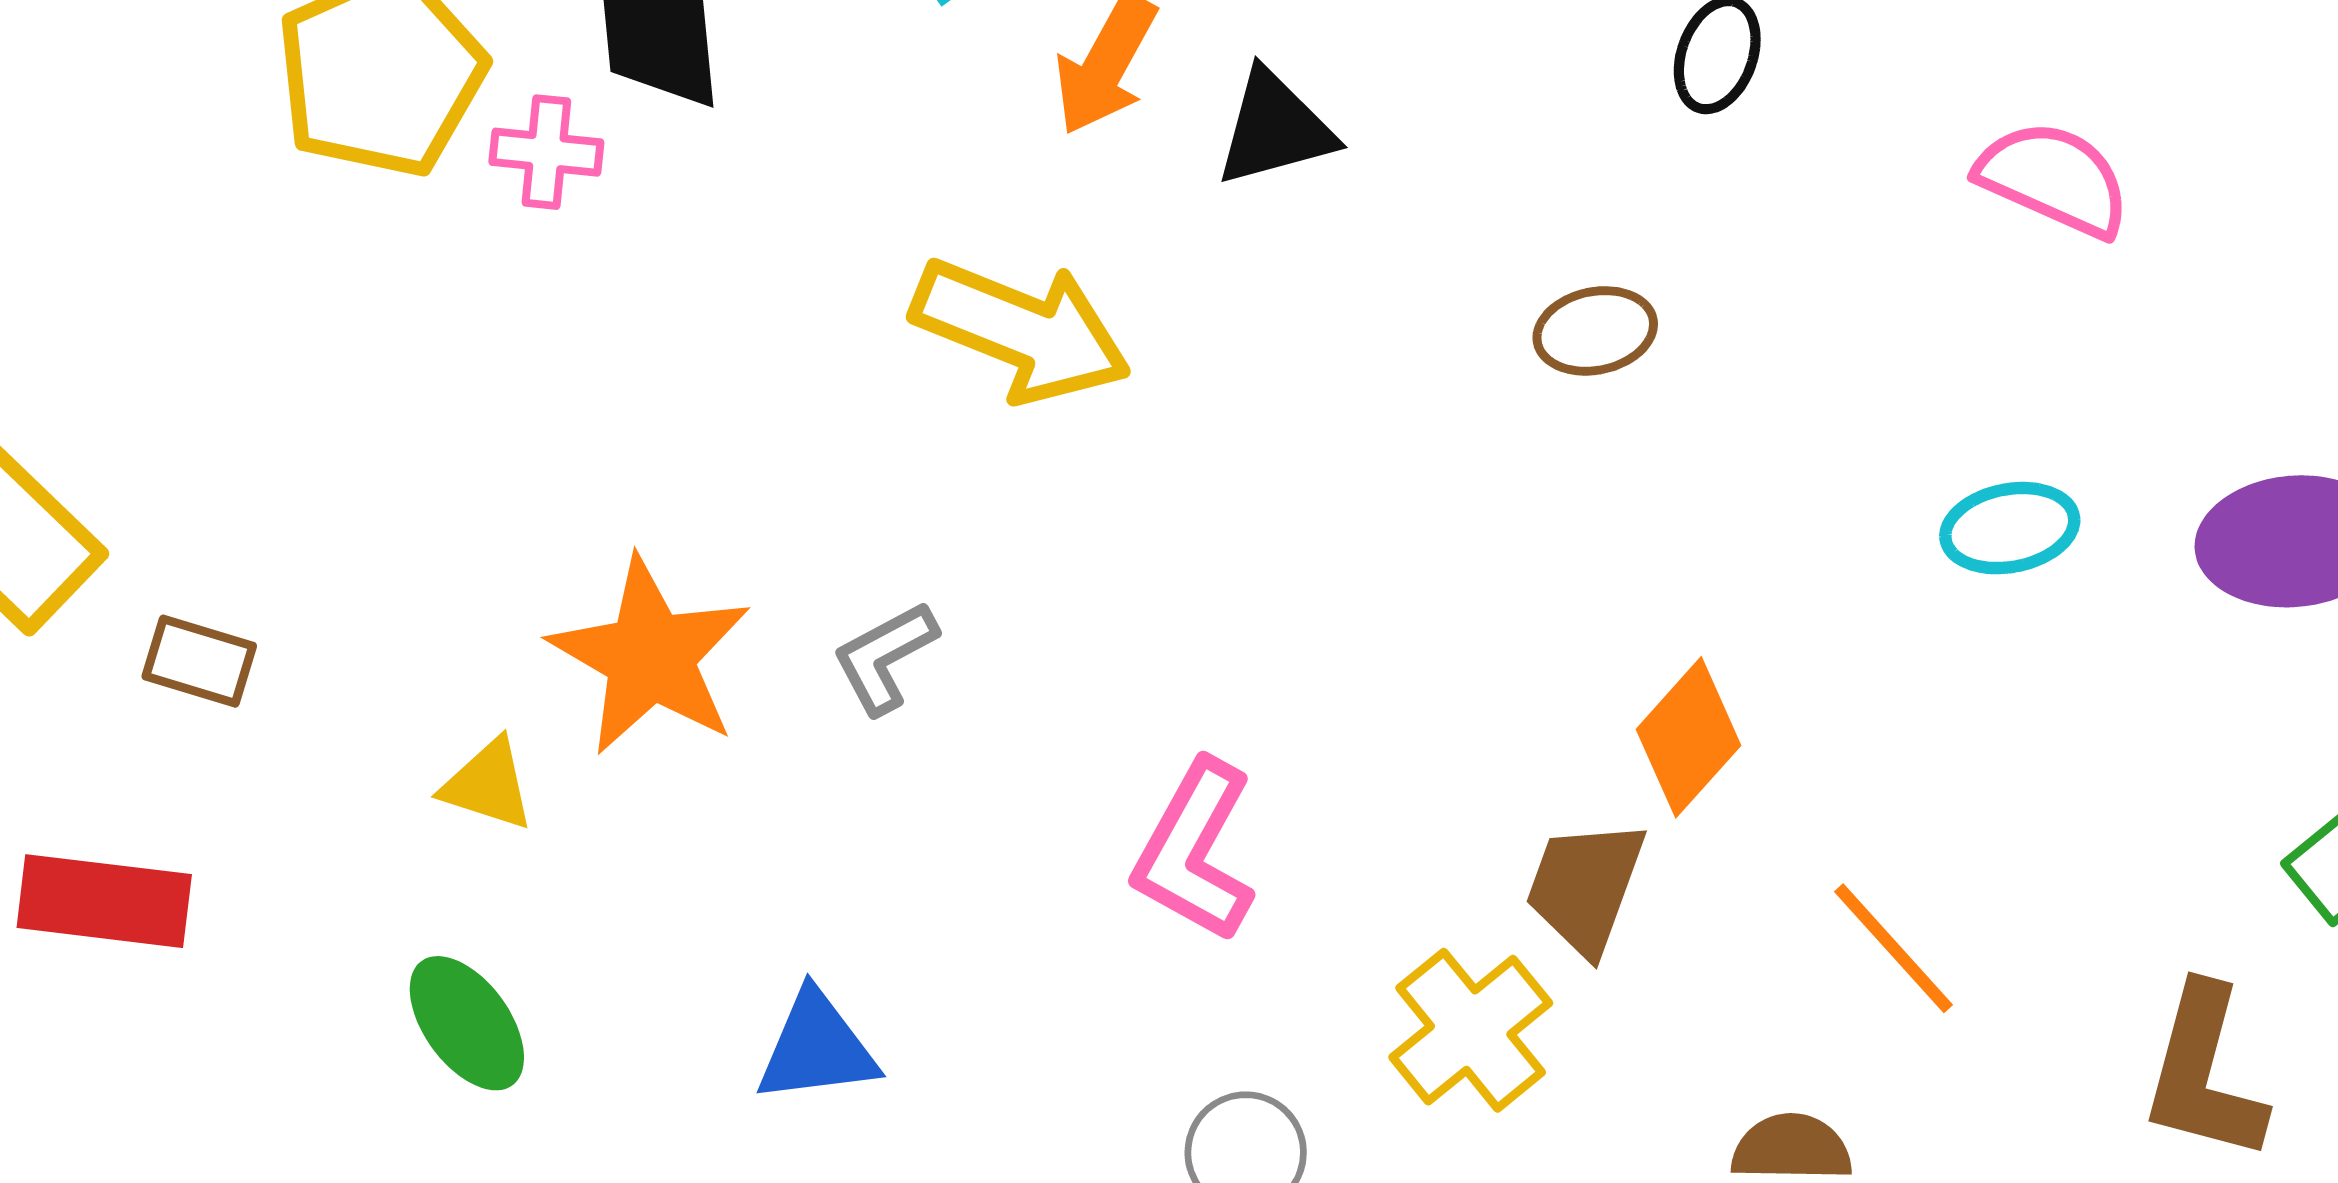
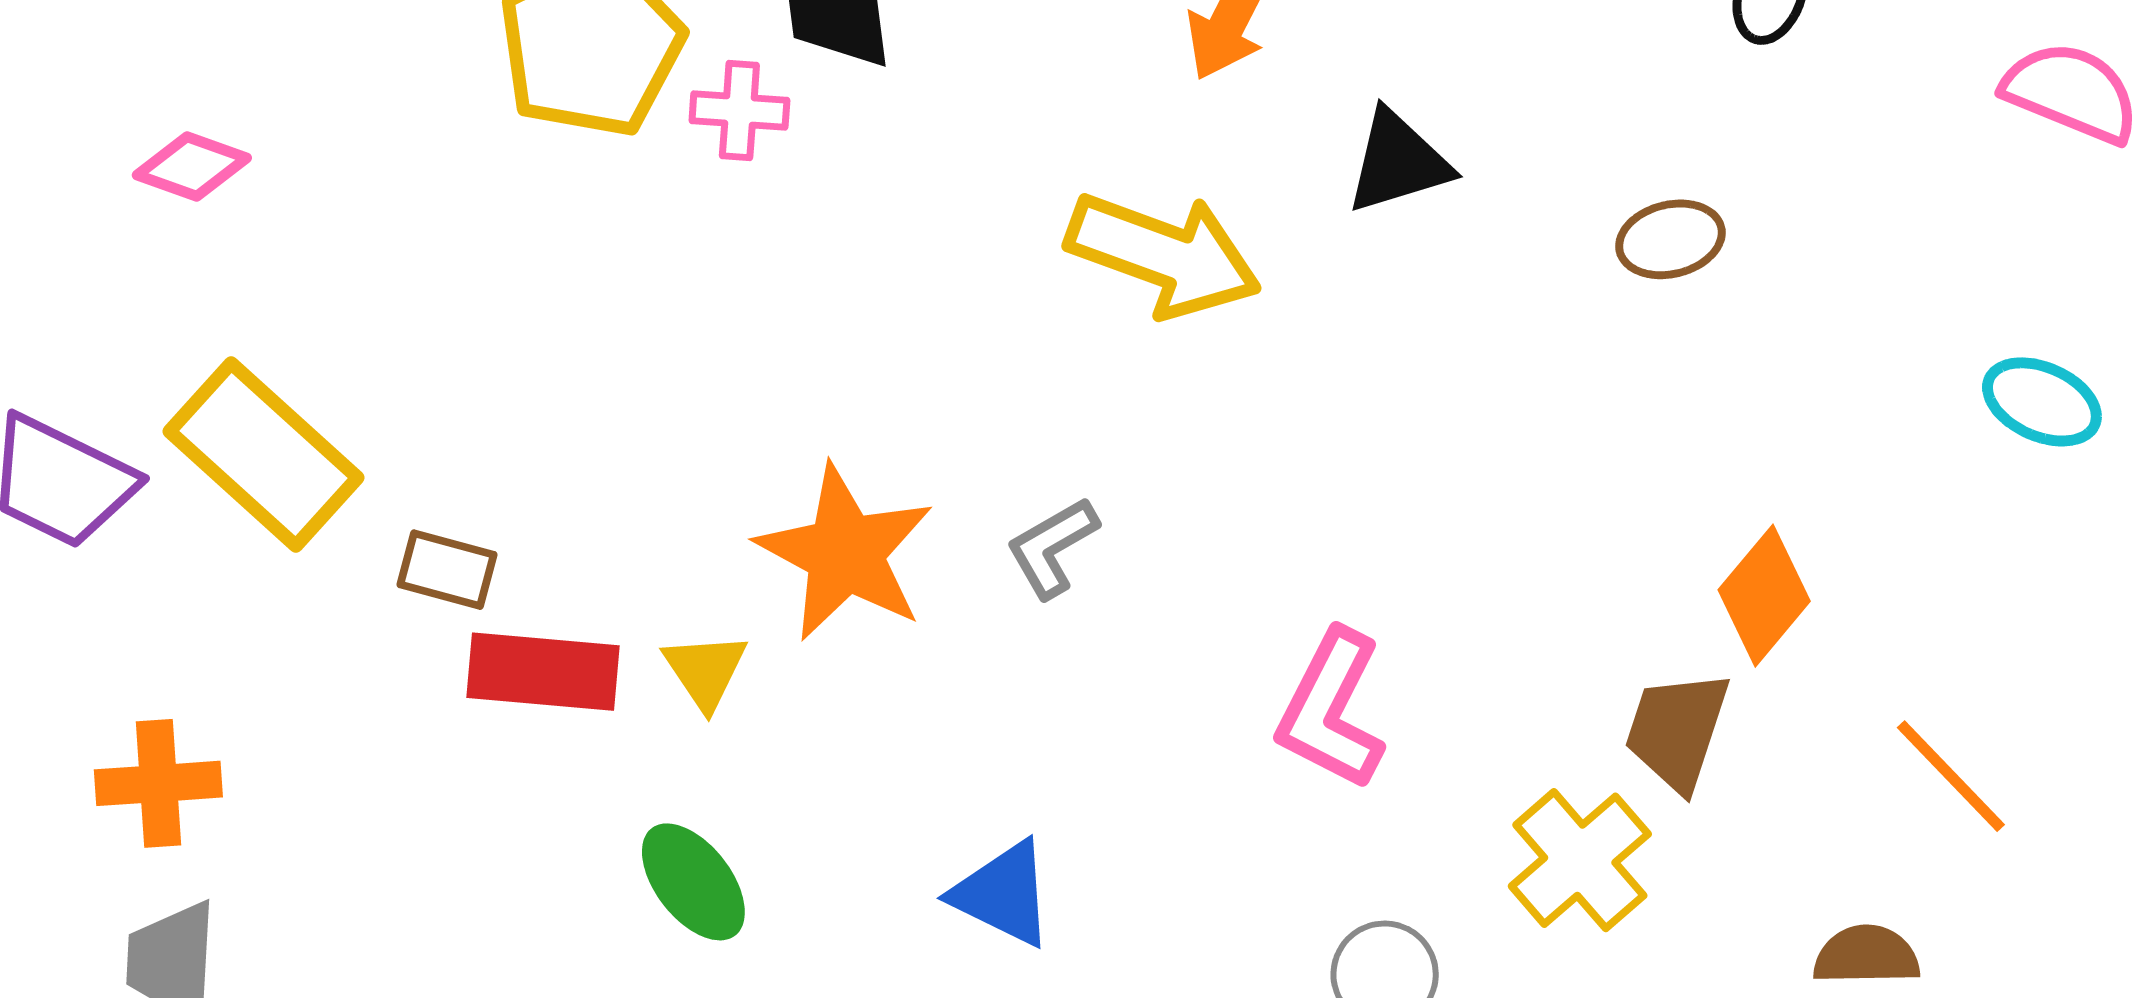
black triangle: (1275, 128) -> (1398, 162), moved
cyan ellipse: (2010, 528) -> (2042, 402), turned 37
yellow triangle: (488, 785) -> (705, 671), turned 40
red rectangle: (104, 901) -> (543, 672), moved
blue triangle: (817, 1048) -> (1003, 894), turned 35

